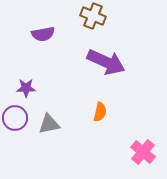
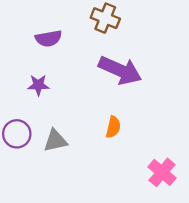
purple star: (26, 88) -> (38, 85), moved

